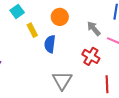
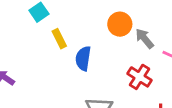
orange circle: (60, 17) -> (120, 24), moved

